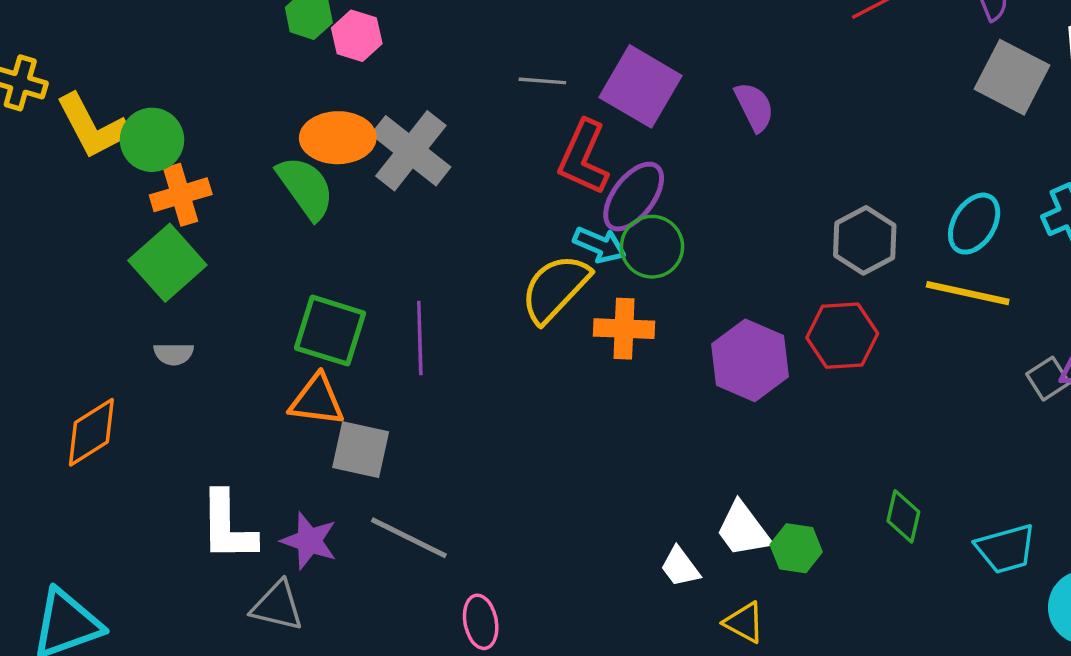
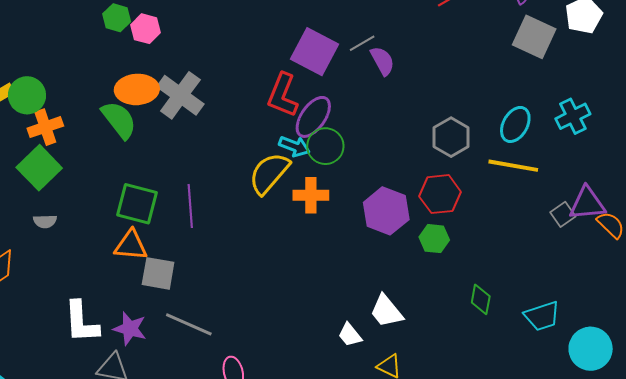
gray line: (542, 81) -> (362, 43), moved, turned -32
green hexagon: (796, 548) -> (434, 239), moved

